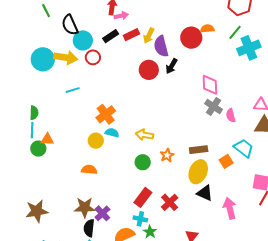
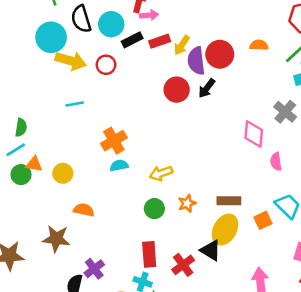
red circle: (191, 38) -> (220, 54), moved
cyan circle: (83, 40) -> (111, 24), moved
cyan circle: (43, 59) -> (51, 37), moved
pink diamond: (210, 85) -> (254, 134), moved
gray cross: (214, 106) -> (285, 112), moved
cyan line: (32, 130) -> (16, 150), turned 49
cyan semicircle: (112, 133) -> (119, 165), turned -32
yellow arrow: (144, 135) -> (161, 173), turned -36
yellow circle: (96, 141) -> (63, 173), moved
black triangle: (205, 193) -> (211, 250), moved
red rectangle: (143, 197) -> (149, 254), turned -48
brown star: (85, 207) -> (56, 239), moved

